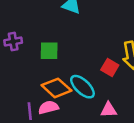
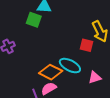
green square: (49, 51) -> (34, 20), moved, turned 35

